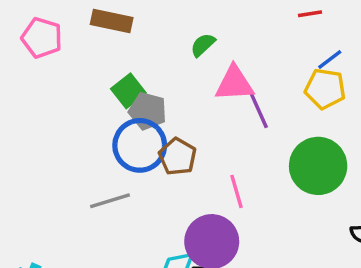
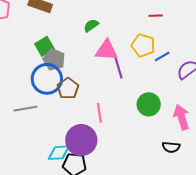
blue line: (330, 60) -> (162, 57), moved
yellow pentagon: (325, 89) -> (143, 45), moved
green circle: (318, 166) -> (149, 104), size x0.7

